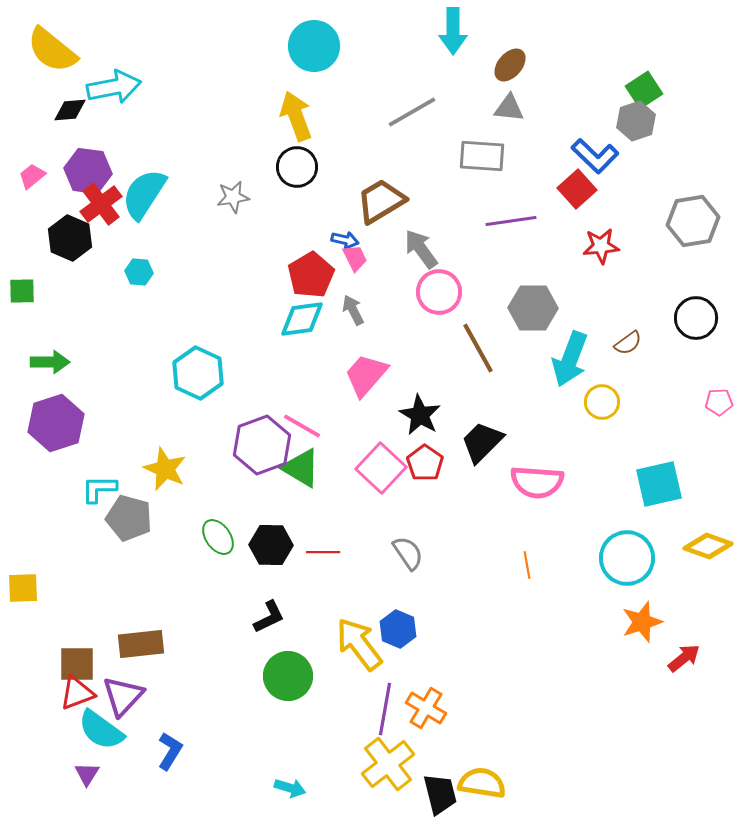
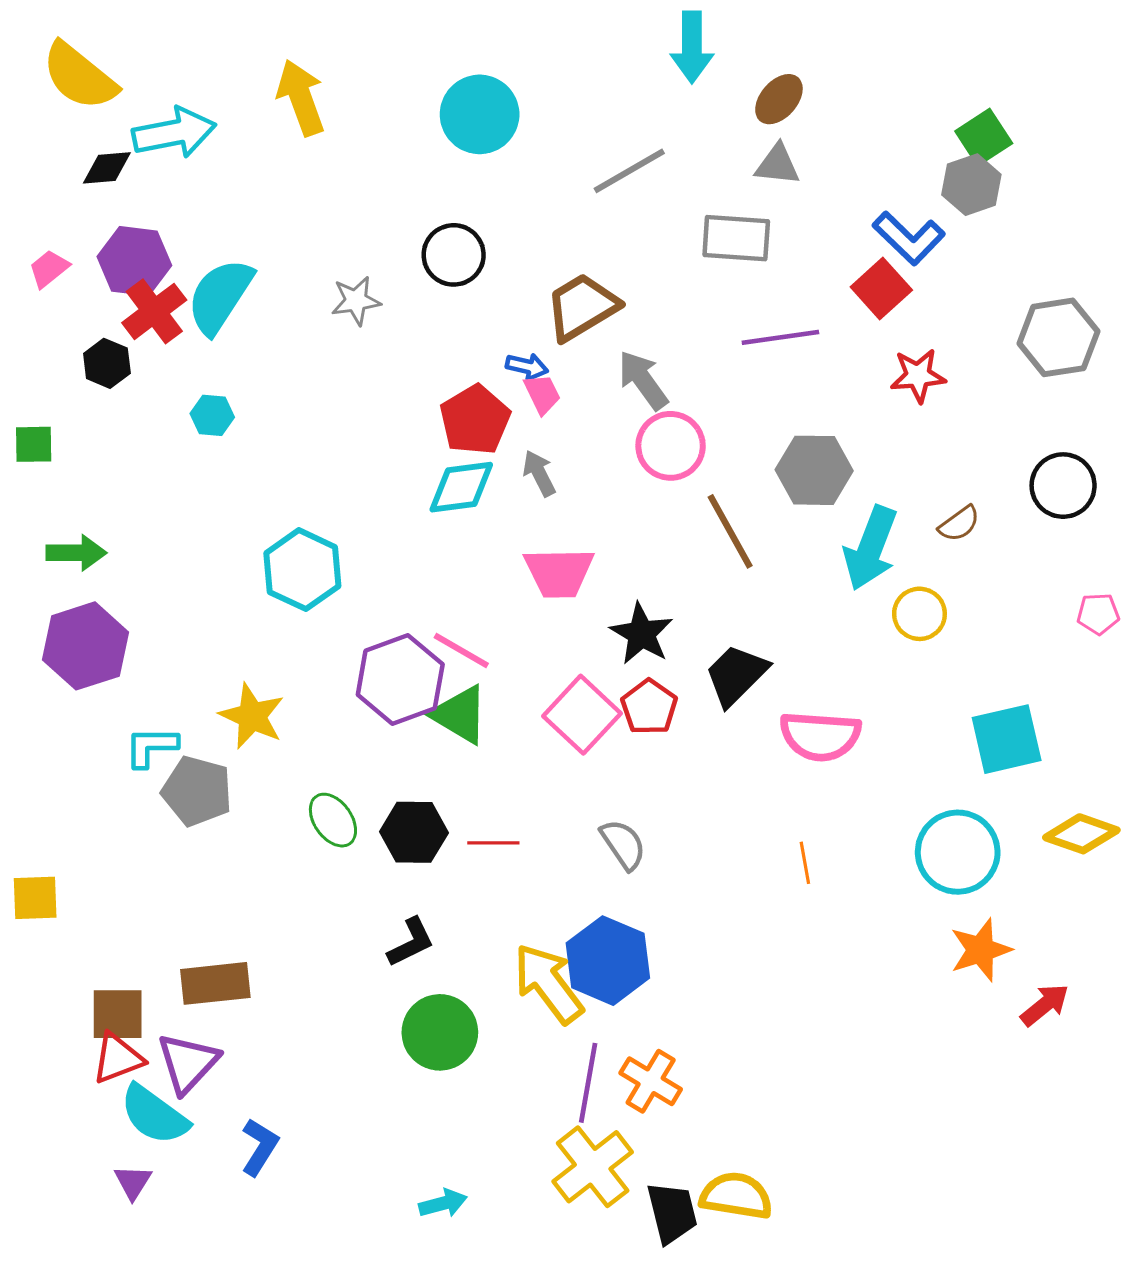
cyan circle: (314, 46) -> (480, 114), moved
yellow arrow: (296, 116) -> (301, 98), moved
black hexagon: (70, 238) -> (107, 363), size x0.7
pink trapezoid: (366, 375) -> (559, 573), turned -132
blue hexagon: (398, 629) -> (608, 961), size x1.5
cyan arrow: (290, 788) -> (443, 1203), turned -32

